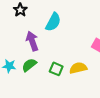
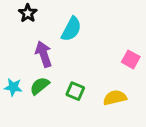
yellow semicircle: (78, 68) -> (115, 98), moved

